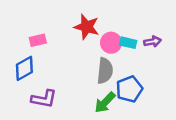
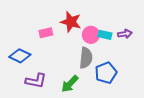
pink rectangle: (38, 40) -> (46, 33), moved
blue diamond: (24, 68) -> (20, 56), turned 55
green arrow: (105, 102) -> (70, 84), moved

